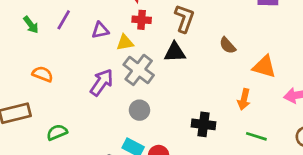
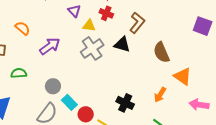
purple triangle: (100, 30) -> (74, 11), turned 40
brown semicircle: (228, 45) -> (161, 52), size x1.5
purple arrow: (102, 82) -> (50, 46), moved
gray circle: (139, 110) -> (53, 86), moved

